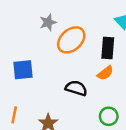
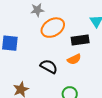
black rectangle: (108, 48) -> (80, 40), turned 66

